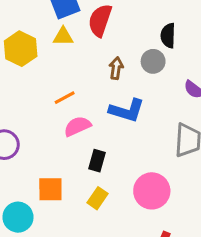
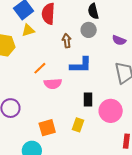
pink semicircle: (77, 126) -> (53, 84), turned -144
black rectangle: (97, 161) -> (88, 100), moved

